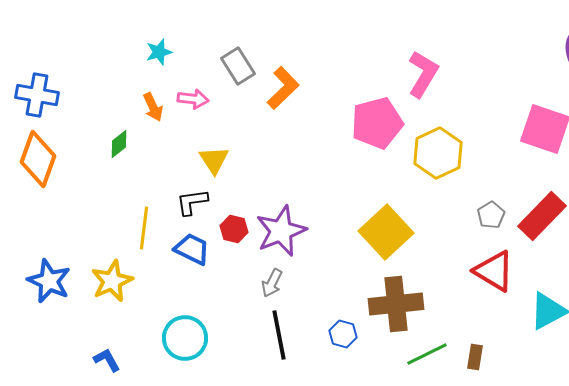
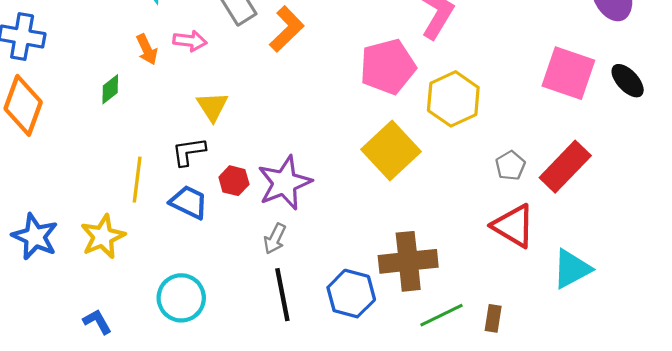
yellow square: (386, 232) -> (391, 151), moved
blue hexagon: (343, 334) -> (351, 294), size x1.6

